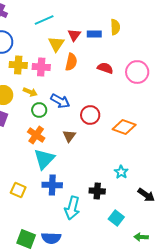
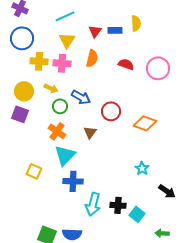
yellow triangle: (56, 44) -> (67, 40), moved
yellow square: (18, 190) -> (34, 171), moved
black cross: (97, 191) -> (118, 205), moved

